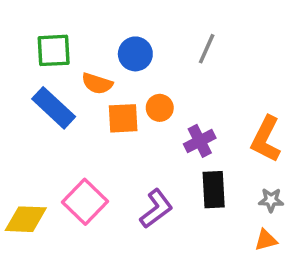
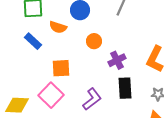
blue rectangle: (54, 108) -> (33, 41), size x0.7
orange square: (123, 118) -> (61, 68), moved

